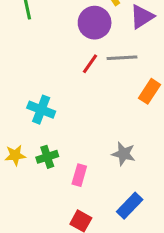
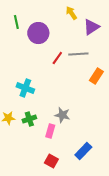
purple circle: (95, 23) -> (38, 33), moved
gray star: (124, 154) -> (62, 115), moved

